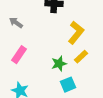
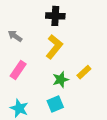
yellow L-shape: (76, 33) -> (54, 47), moved
cyan square: (68, 85) -> (55, 104), moved

